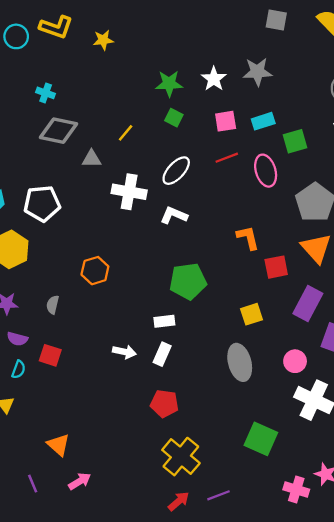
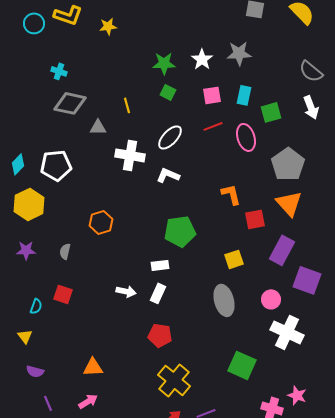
cyan rectangle: (263, 121) -> (244, 95), turned -60
yellow line: (126, 133) -> (127, 105), turned -56
purple semicircle: (17, 339) -> (35, 371), moved
orange triangle: (59, 445) -> (93, 367), moved, turned -45

